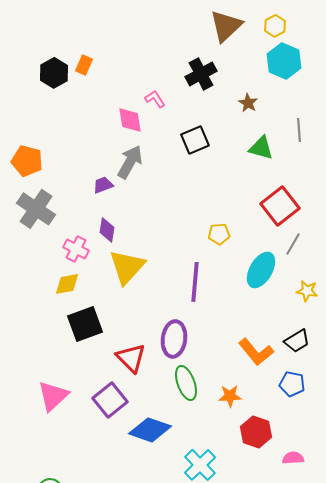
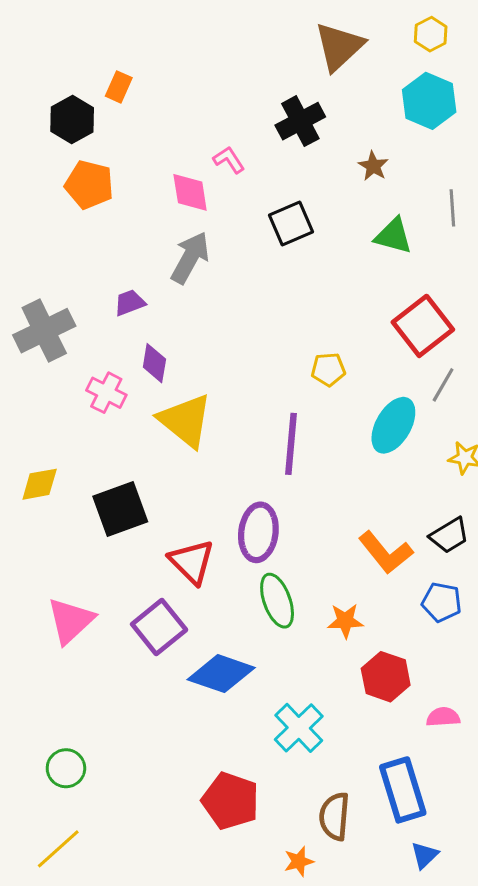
yellow hexagon: (275, 26) -> (431, 34), moved
orange rectangle: (84, 65) -> (119, 87), moved
orange pentagon: (27, 161) -> (89, 185), moved
purple trapezoid: (103, 185) -> (130, 303), moved
gray cross: (36, 209) -> (44, 331), turned 30
yellow triangle: (127, 267) -> (185, 421), turned -33
yellow diamond: (67, 284) -> (40, 484), moved

